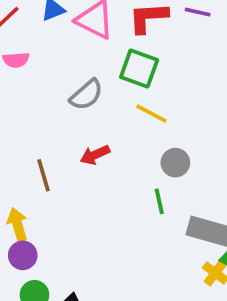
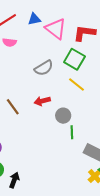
gray circle: (175, 163) -> (63, 116), moved
brown line: (44, 175) -> (13, 107), turned -30

